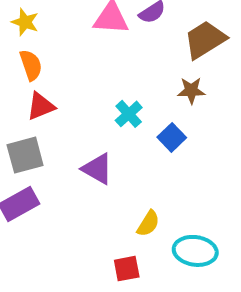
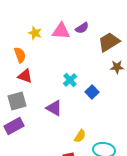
yellow star: (25, 22) -> (35, 33), moved
brown star: (191, 90) -> (117, 67), moved
red triangle: (41, 106) -> (25, 76), turned 42

